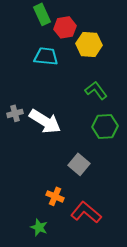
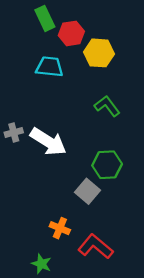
green hexagon: (105, 126) -> (107, 165), moved

